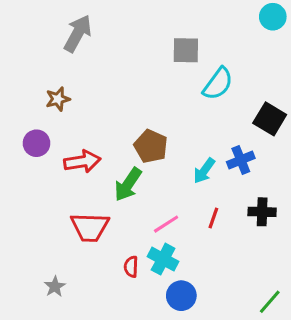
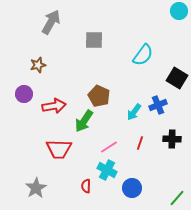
gray square: (186, 50) -> (94, 40), moved
red semicircle: (131, 267) -> (86, 186), moved
gray star: (55, 287) -> (36, 188), size x1.5
blue circle: (181, 296) -> (132, 188), moved

